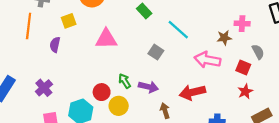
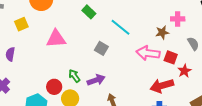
purple semicircle: (55, 45) -> (10, 54), moved
red square: (243, 68) -> (171, 57), moved
purple arrow: (148, 87) -> (96, 80), turned -30
red star: (245, 91) -> (184, 71), moved
red arrow: (192, 92) -> (162, 86), moved

